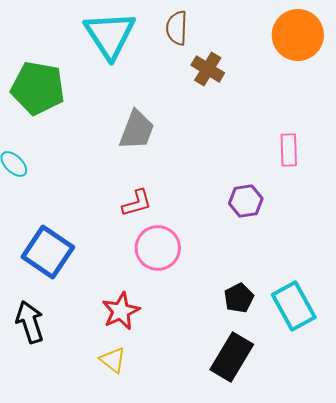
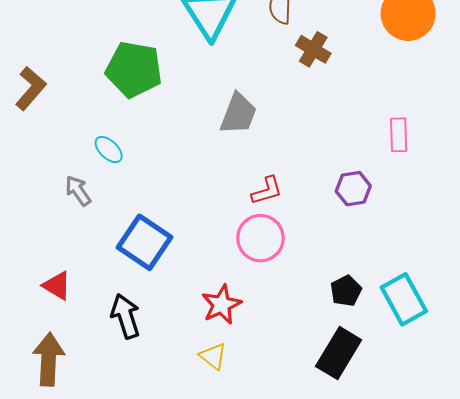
red L-shape: (137, 203) -> (267, 191), moved

